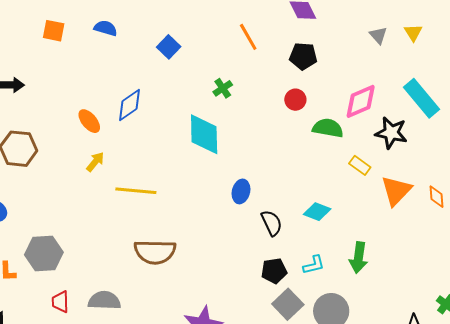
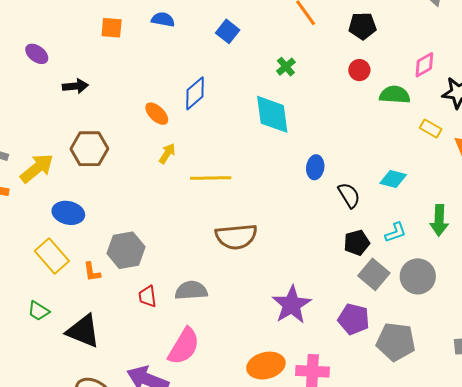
pink diamond: (361, 101) -> (424, 65), size x0.7

